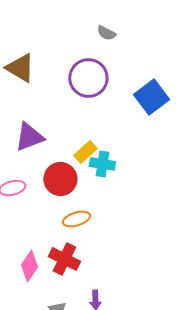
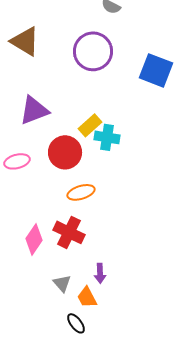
blue square: (151, 97) -> (156, 70), turned -32

